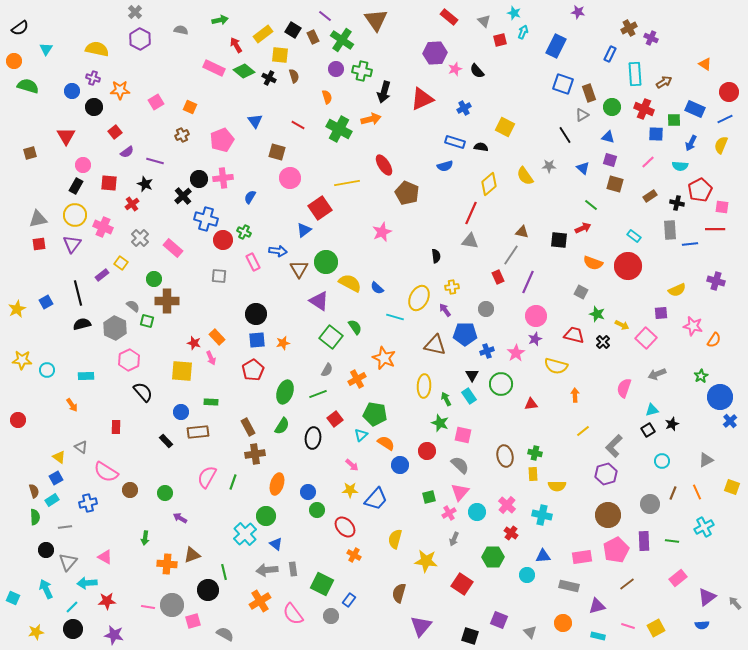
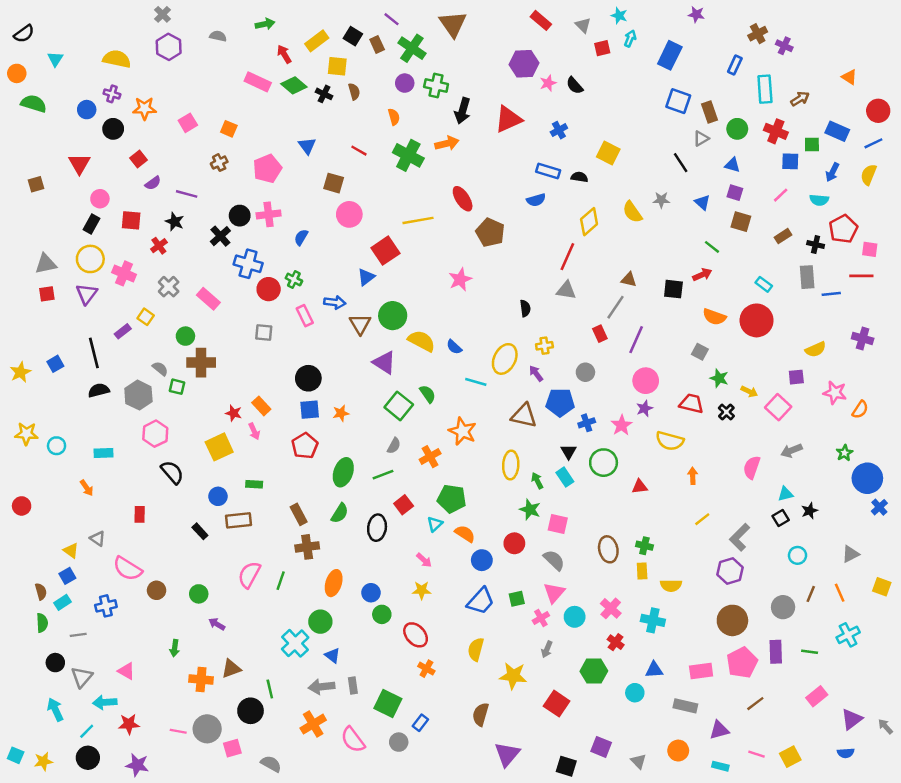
yellow square: (182, 371) -> (219, 447), turned -30
blue trapezoid: (376, 499) -> (481, 601), moved
cyan square: (13, 598) -> (16, 755), moved

